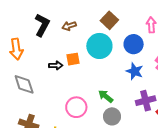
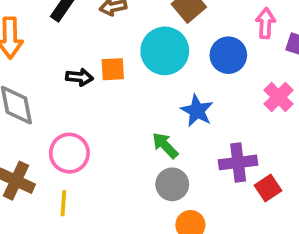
blue star: (135, 71) -> (197, 111), moved
pink circle: (76, 107) -> (69, 153), moved

